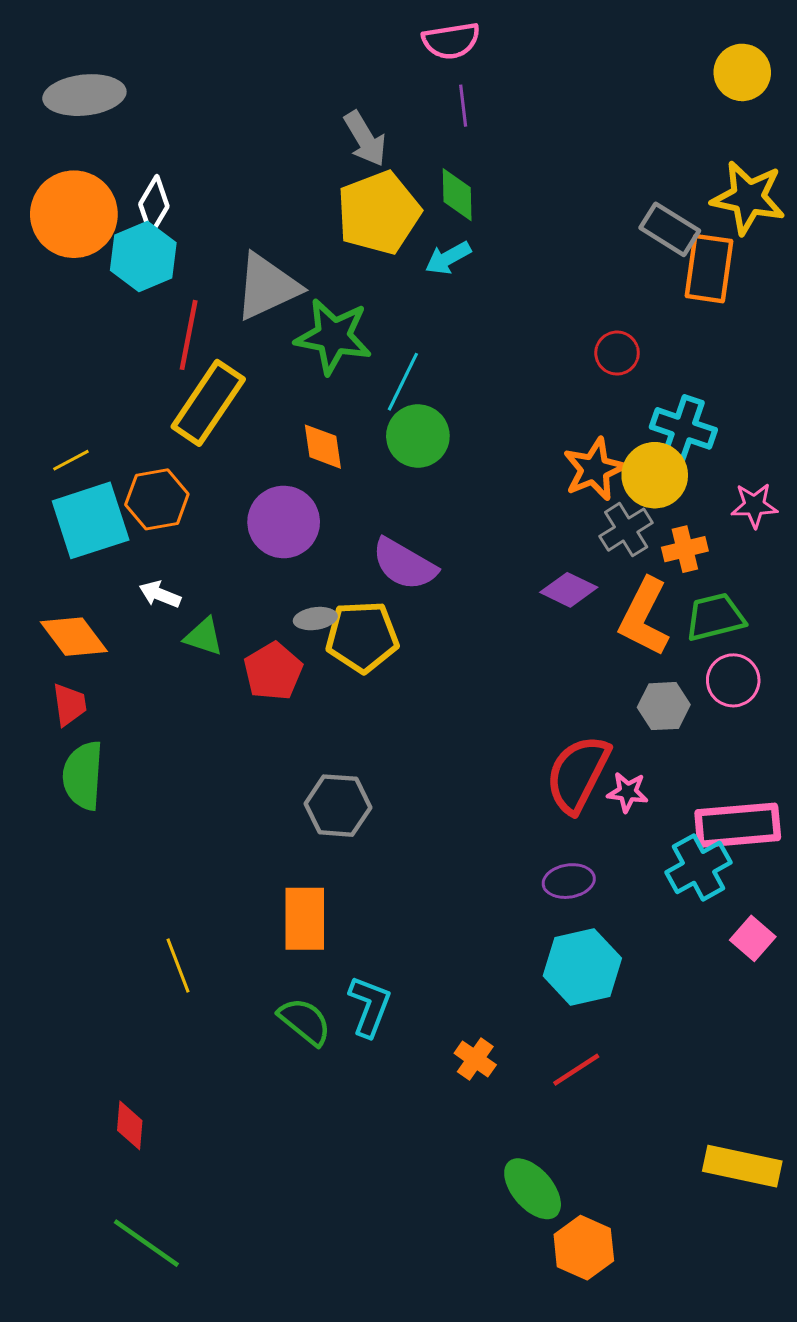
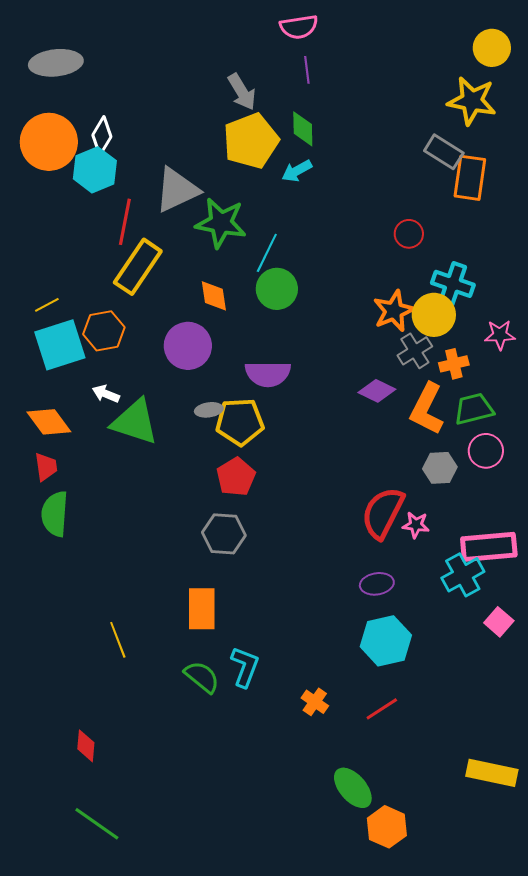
yellow star: (748, 198) -> (472, 101), moved
purple semicircle: (404, 564) -> (268, 374), turned -30
green triangle: (204, 637) -> (135, 422), size x1.8
red pentagon: (273, 671) -> (236, 477), moved

